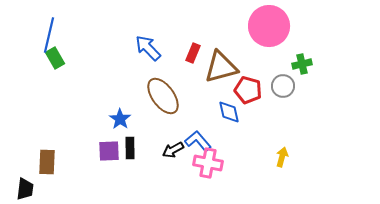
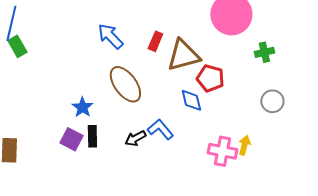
gray circle: (283, 86) -> (272, 101), moved
purple square: (109, 151) -> (71, 139), turned 30
pink cross: (208, 163) -> (222, 151), moved

